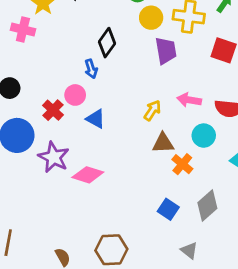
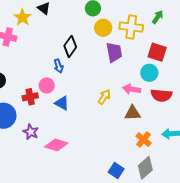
red cross: (53, 110) -> (30, 97), turned 35
cyan circle: (204, 136) -> (149, 73), moved
brown triangle: (163, 143) -> (133, 113), moved
purple star: (54, 157) -> (31, 132), size x0.7
orange cross: (182, 164) -> (143, 140), moved

